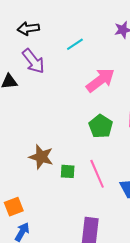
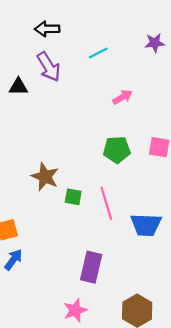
pink arrow: (100, 80) -> (122, 97), size x0.6
green pentagon: (101, 126) -> (117, 150), turned 30

